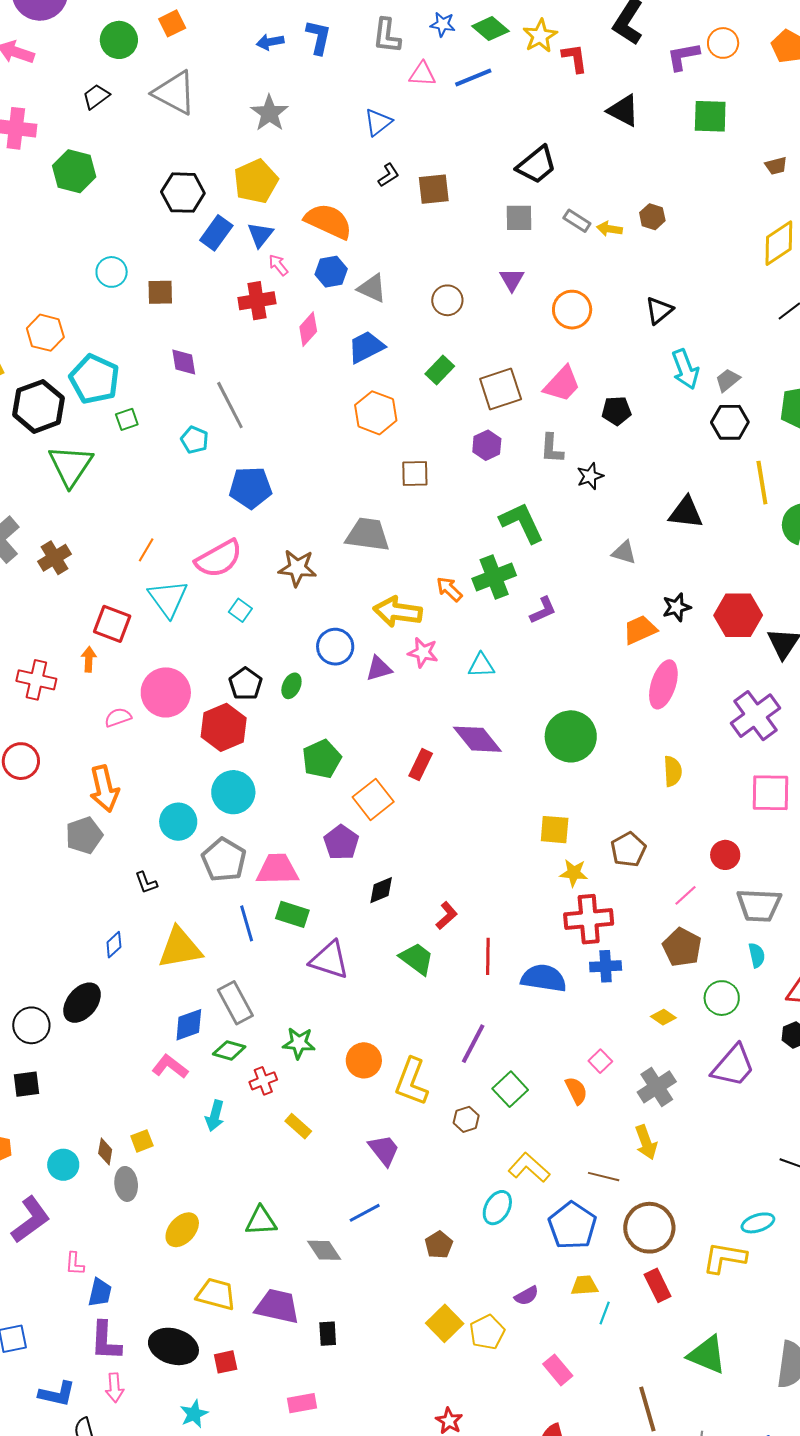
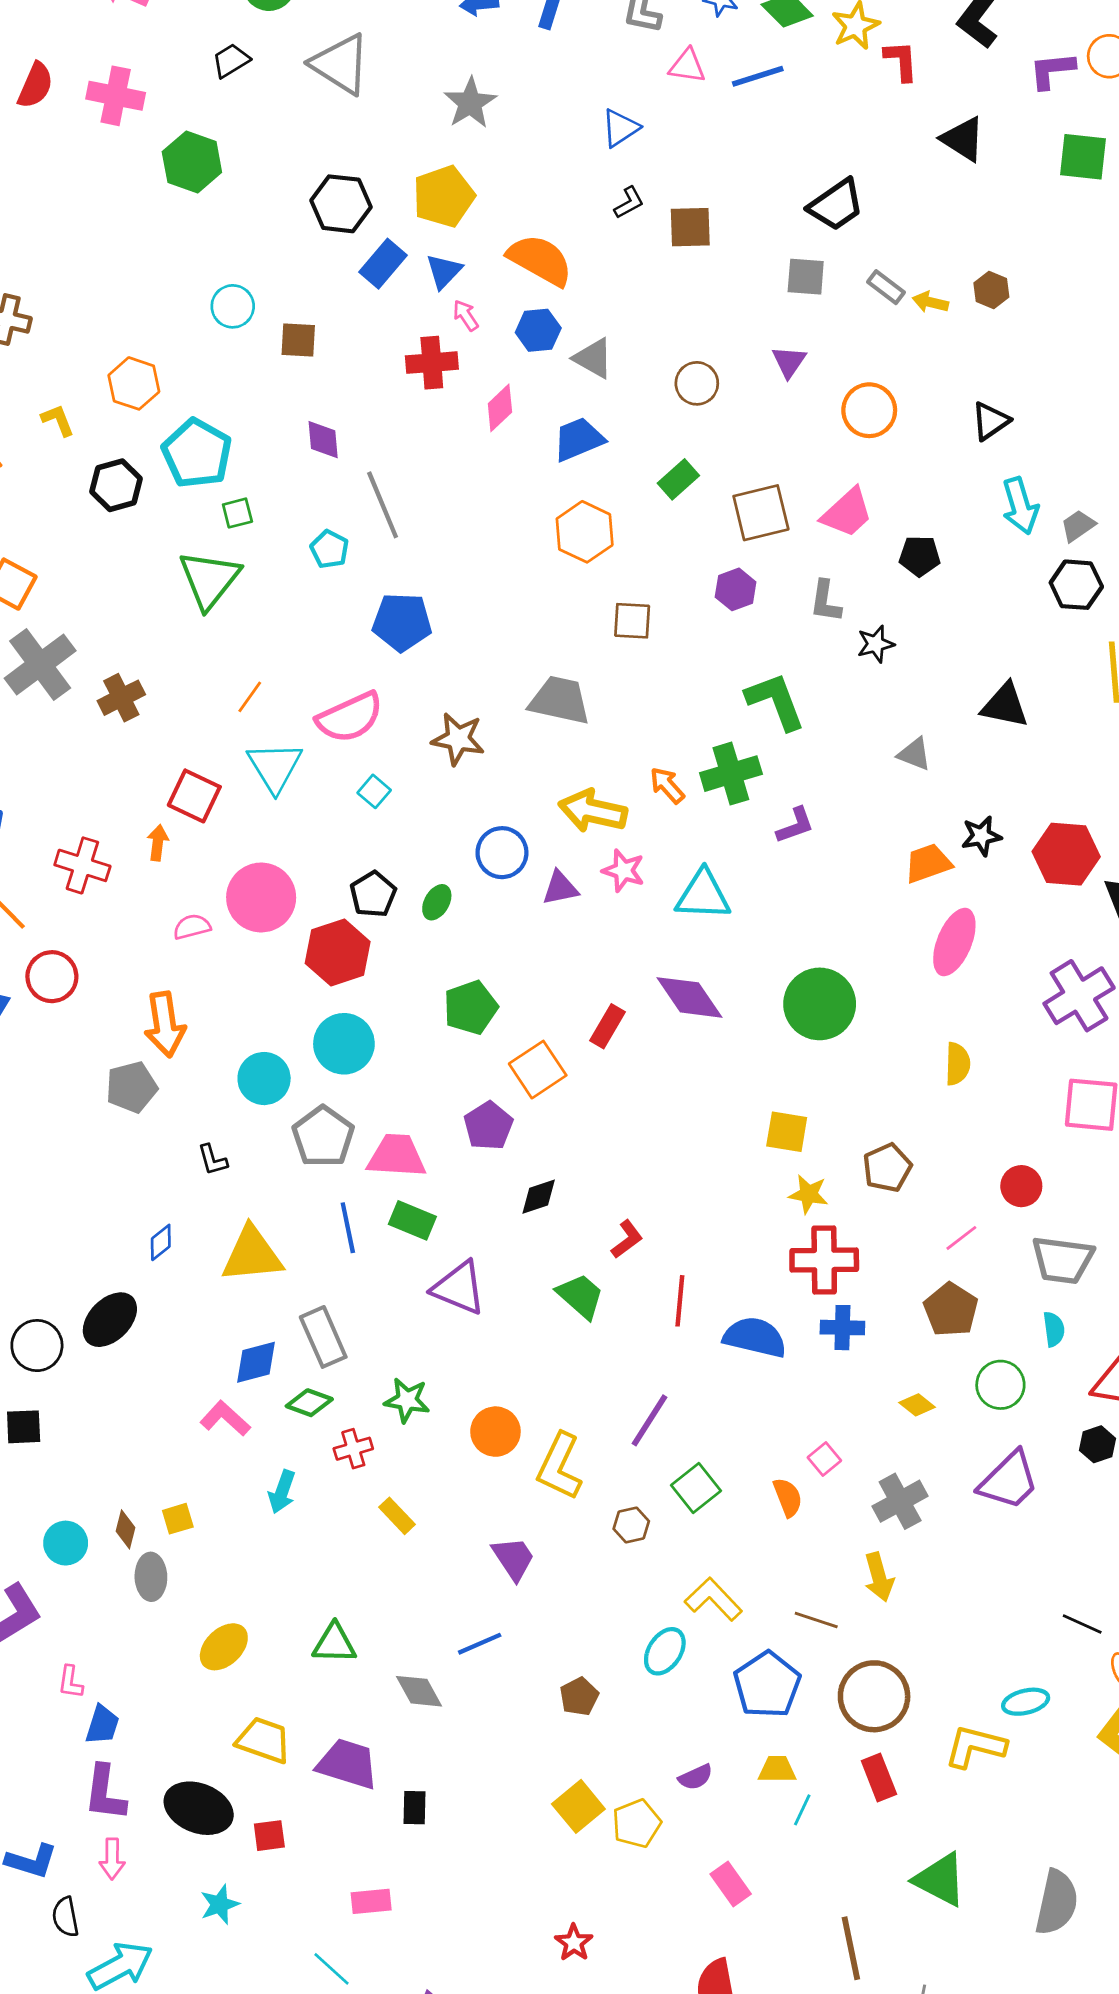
black hexagon: (38, 406) -> (116, 485), size x0.7
green triangle: (71, 466) -> (209, 579), moved
cyan triangle: (481, 665) -> (703, 895), size x1.5

